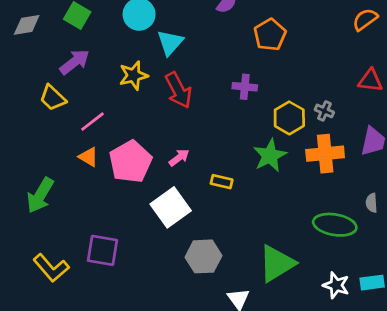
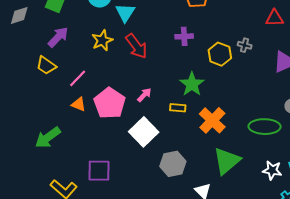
orange cross: (325, 154) -> (212, 120), moved, turned -32
green star: (270, 156) -> (192, 84), moved
green arrow: (40, 195) -> (48, 137), turned 32

